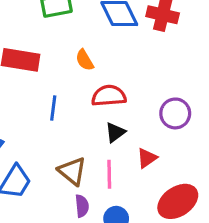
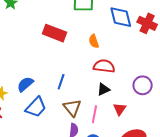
blue line: (53, 108) -> (61, 82), moved
red triangle: (147, 158) -> (120, 109), turned -32

